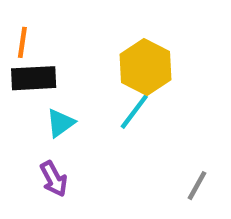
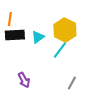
cyan triangle: (60, 123) -> (38, 37), moved
gray line: (197, 186) -> (72, 83), moved

